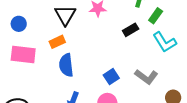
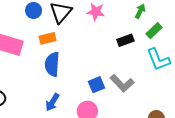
blue circle: (19, 24) -> (34, 10), moved
gray L-shape: (146, 77) -> (122, 83), moved

